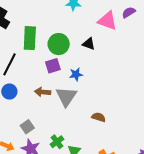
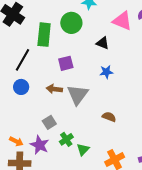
green circle: (59, 44) -> (71, 23), moved
blue star: (76, 74) -> (106, 72), moved
gray square: (27, 127) -> (49, 122), moved

